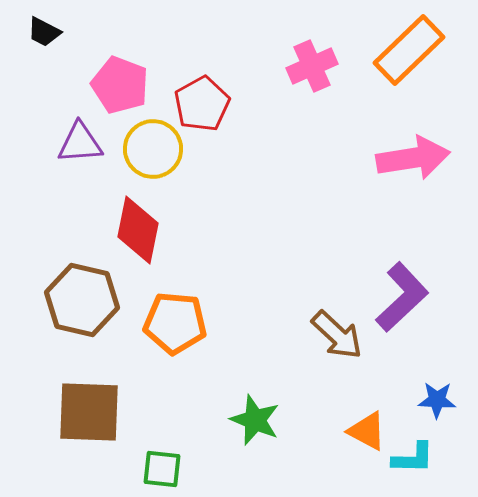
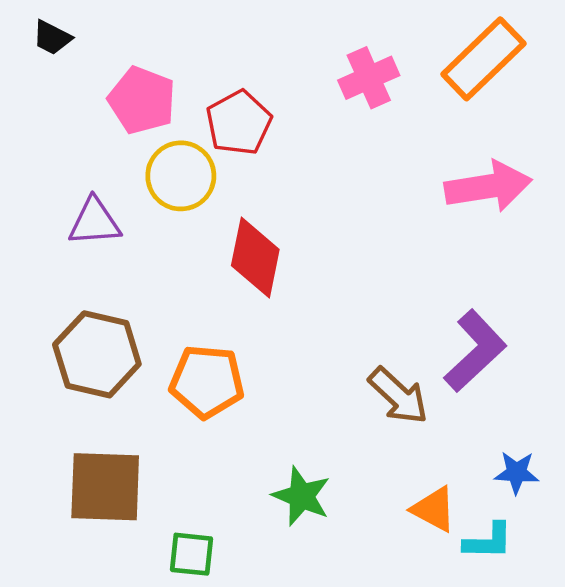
purple triangle: (80, 143) -> (95, 222), moved
red diamond: (138, 230) -> (255, 257), moved

